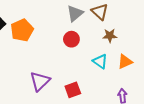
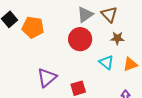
orange pentagon: (22, 30) -> (33, 27), turned 30
red circle: (71, 39) -> (80, 39), size x1.5

